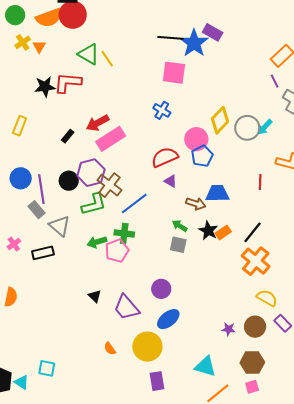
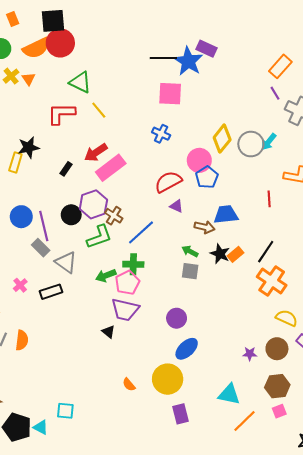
yellow line: (107, 59) -> (99, 110), moved
black star: (45, 87) -> (29, 147), moved
brown cross: (109, 185) -> (114, 216), size x0.7
purple trapezoid: (126, 307) -> (125, 310), moved, turned -32

